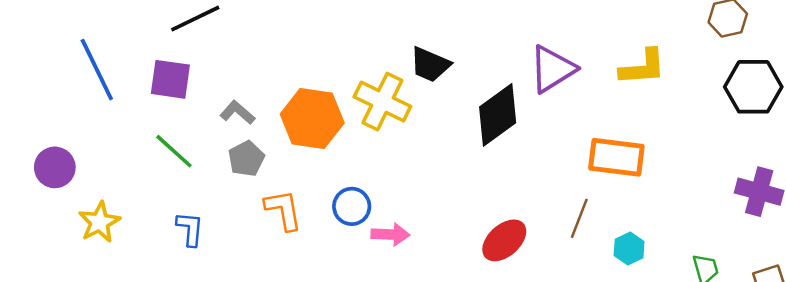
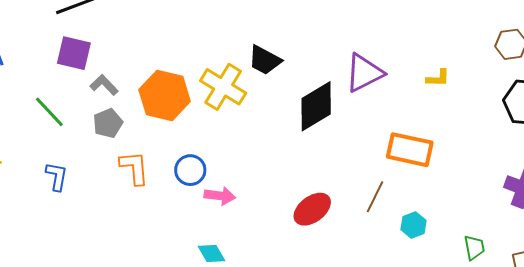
yellow L-shape: (643, 67) -> (438, 78), size x0.6
purple square: (170, 79) -> (74, 53), moved

